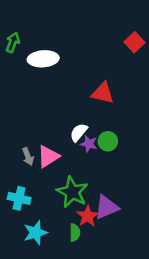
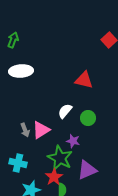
white ellipse: (43, 59) -> (21, 71), moved
purple star: (89, 144) -> (73, 141), moved
red star: (88, 216) -> (54, 177), moved

